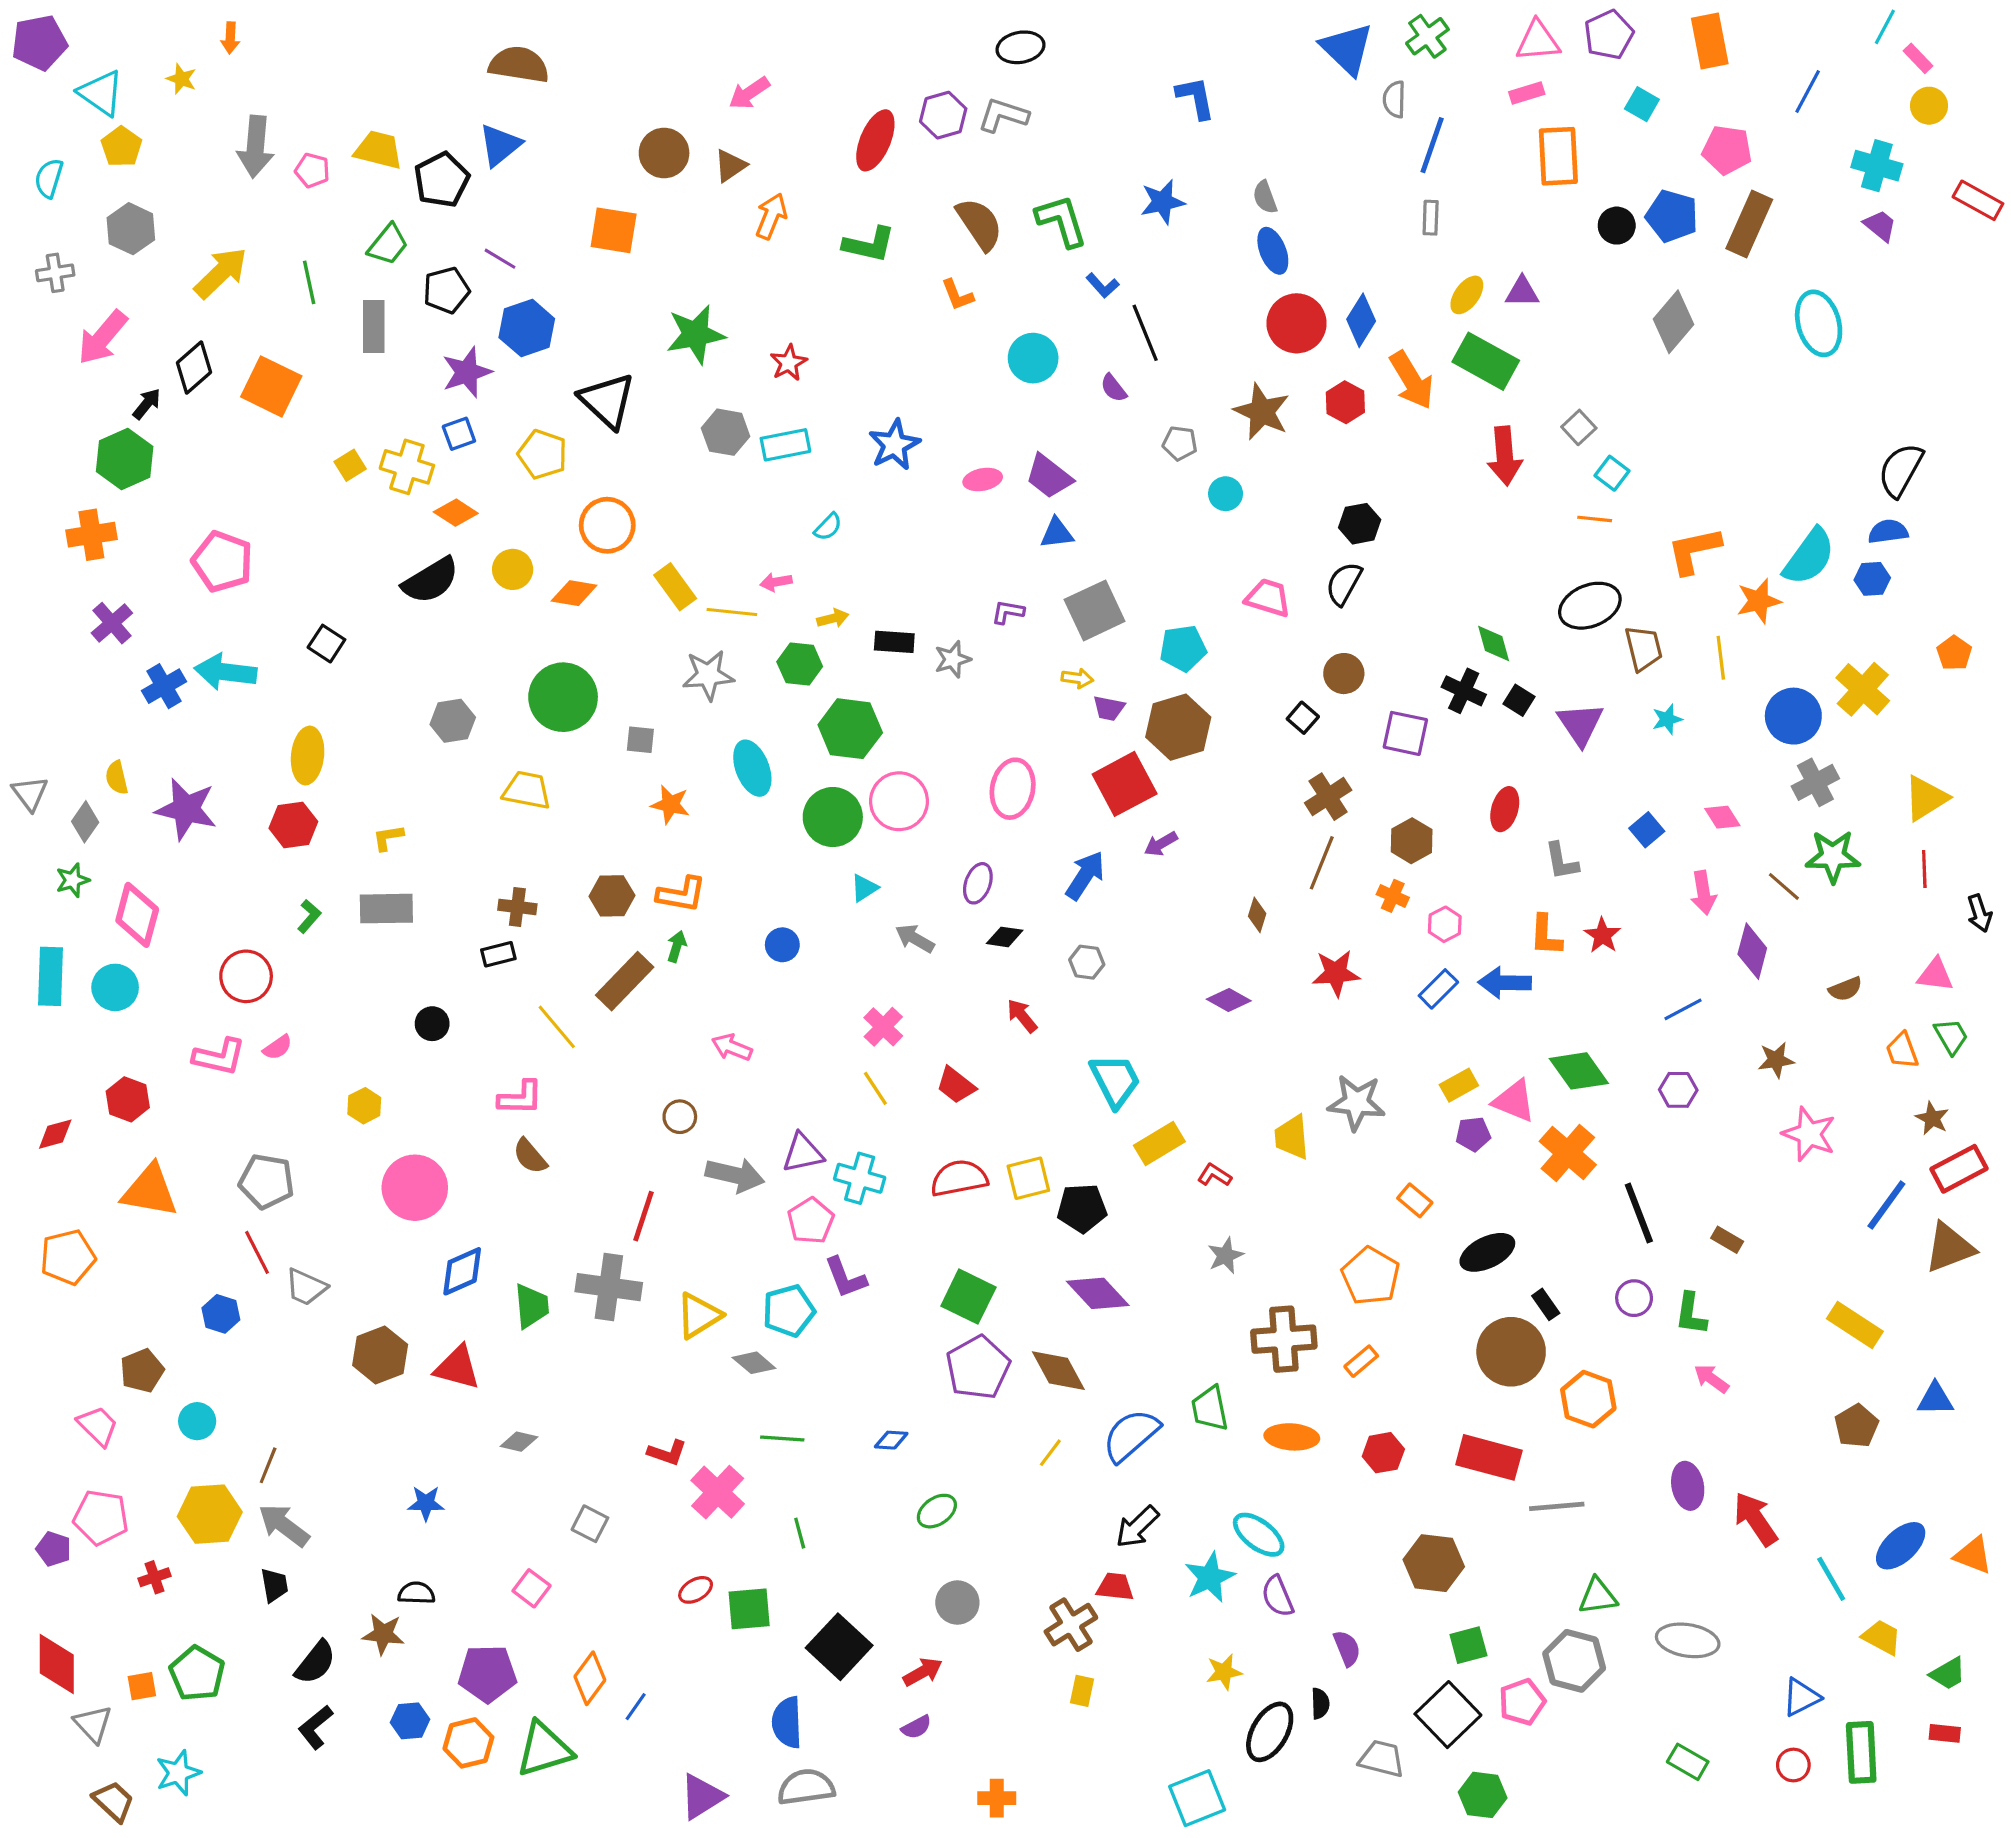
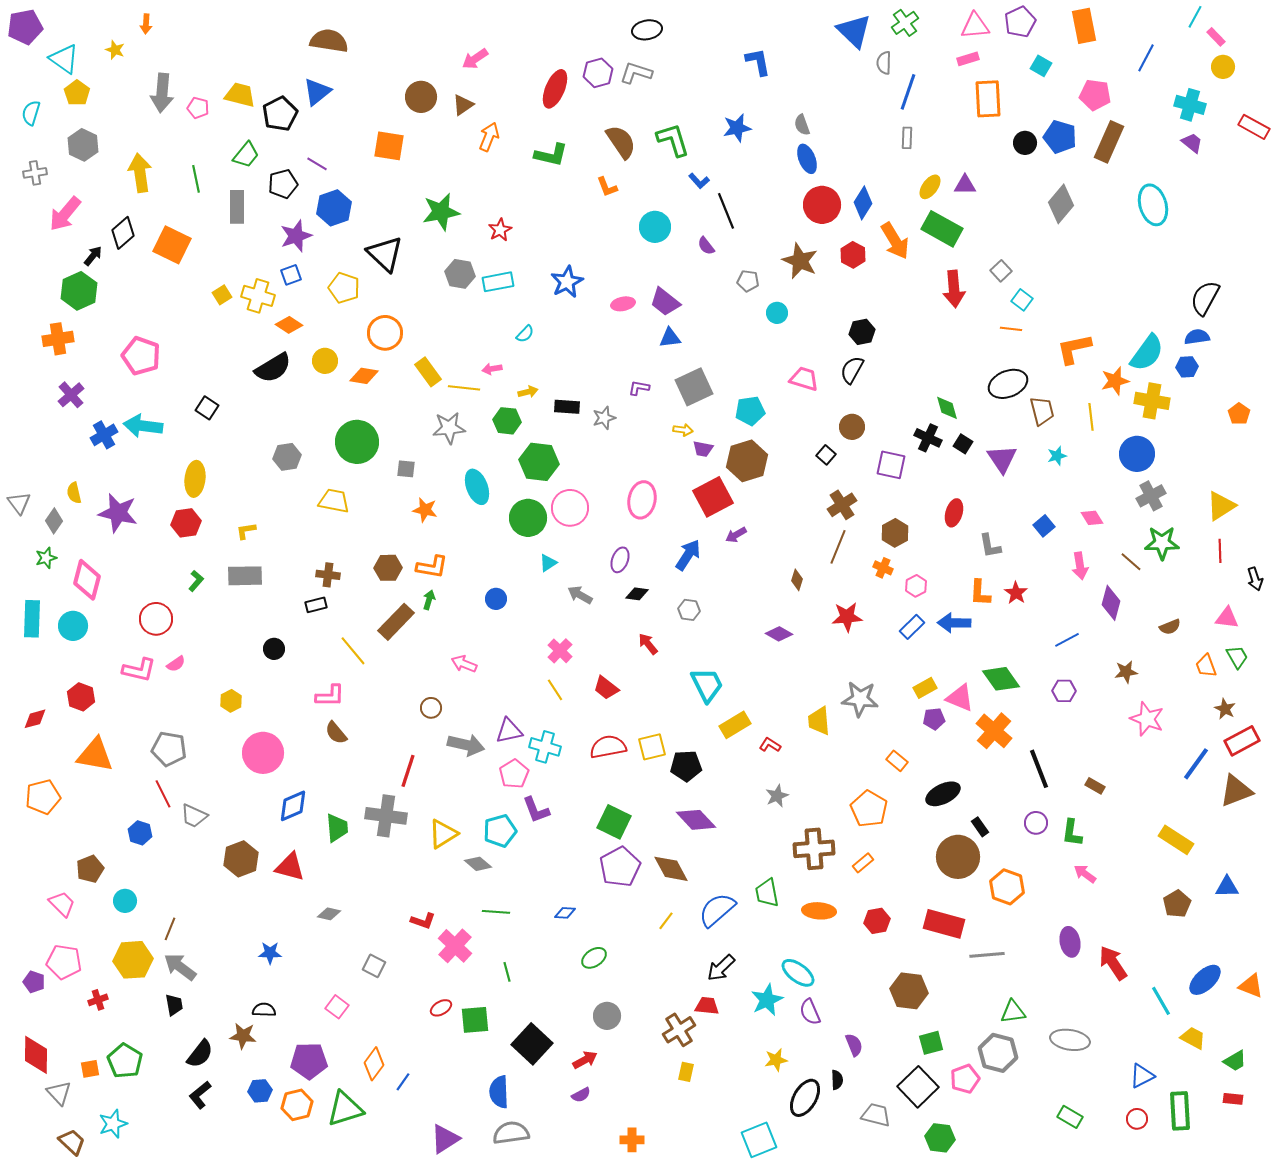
yellow arrow: (221, 273) -> (140, 173), turned -54
yellow cross: (1863, 689) -> (1152, 401), moved, turned -32

